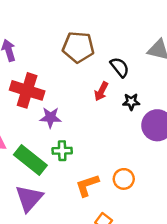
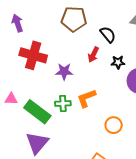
purple star: (50, 117) -> (64, 72), moved
orange L-shape: (87, 185) -> (86, 98), moved

